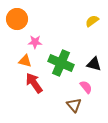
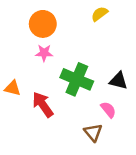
orange circle: (17, 19) -> (43, 24), moved
yellow semicircle: (92, 21) -> (100, 14), moved
orange triangle: (25, 61) -> (13, 88), moved

